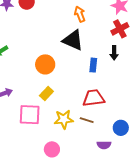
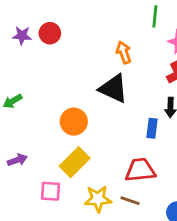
blue rectangle: (93, 65) -> (152, 128), moved
yellow rectangle: (46, 93) -> (75, 162), size x1.5
pink square: (30, 115) -> (50, 191), size x0.7

